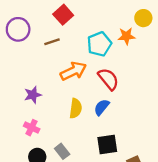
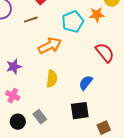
red semicircle: (108, 79) -> (105, 53), moved
blue semicircle: (102, 107) -> (86, 83), moved

